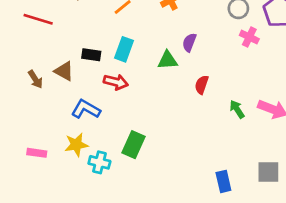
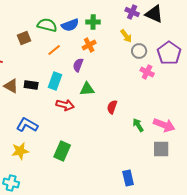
purple semicircle: (189, 42) -> (78, 65), moved
brown triangle: (64, 71) -> (11, 86), moved
red arrow: (116, 82) -> (65, 105), moved
cyan cross: (99, 162) -> (11, 183), moved
gray square: (268, 172) -> (161, 149), moved

